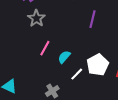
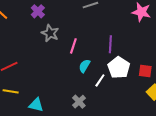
purple line: (93, 19) -> (110, 44), moved
pink line: (45, 48) -> (73, 46), moved

